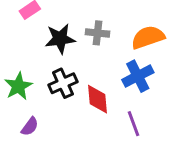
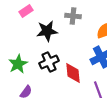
gray cross: (97, 33) -> (73, 16), moved

